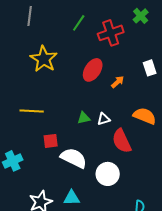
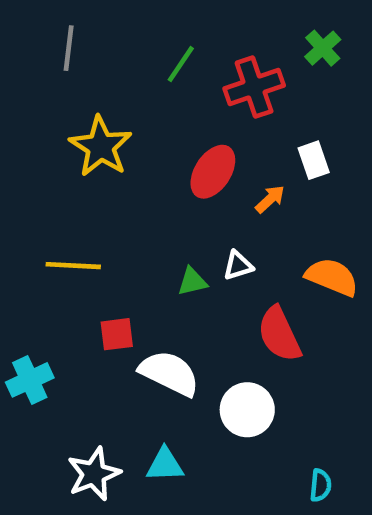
white rectangle: (150, 68) -> (314, 160), moved
white triangle: (104, 119) -> (238, 266), moved

